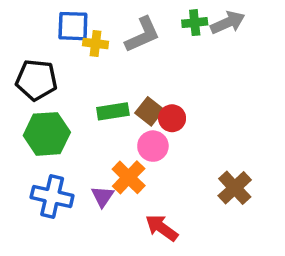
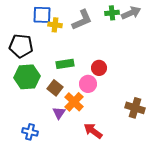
brown square: (149, 111) -> (55, 88), moved
brown cross: (235, 188) -> (135, 108), turned -30
blue cross: (52, 196) -> (30, 132), moved, size x0.7

